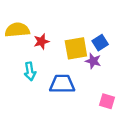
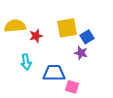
yellow square: (76, 48) -> (67, 28), moved
pink square: (107, 101) -> (72, 87), moved

